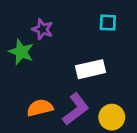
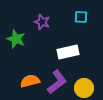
purple star: (43, 29) -> (42, 22), moved

